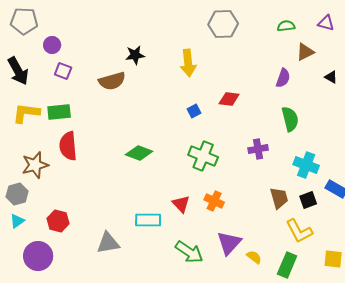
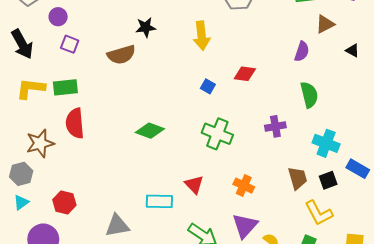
blue square: (194, 111) -> (208, 86), turned -32
orange cross: (214, 201) -> (244, 186), moved

